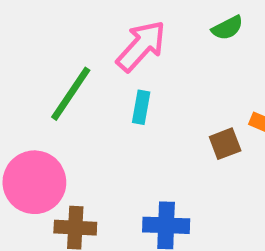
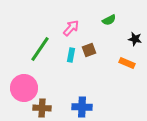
pink arrow: (141, 46) -> (71, 28), size x0.7
brown square: (225, 144) -> (89, 50), moved

